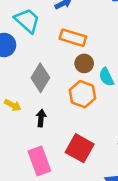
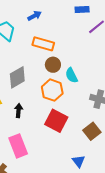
gray diamond: (40, 78) -> (17, 77), turned 30
red square: (80, 148) -> (56, 121), moved

